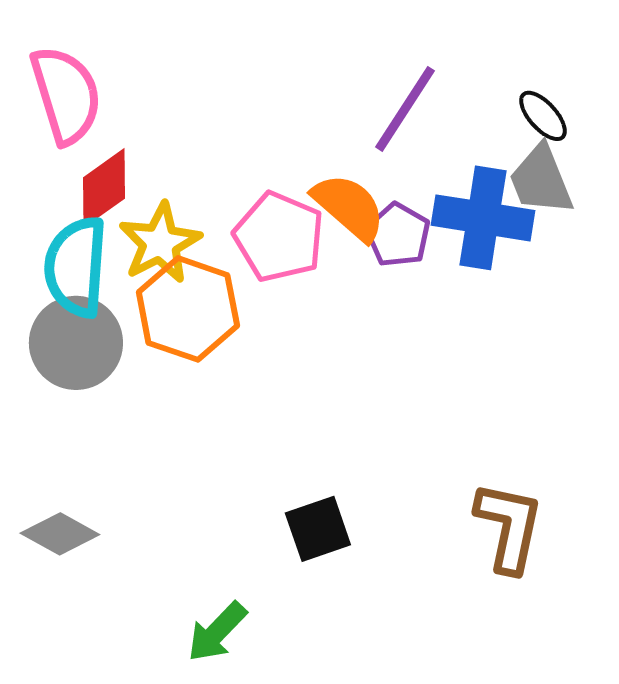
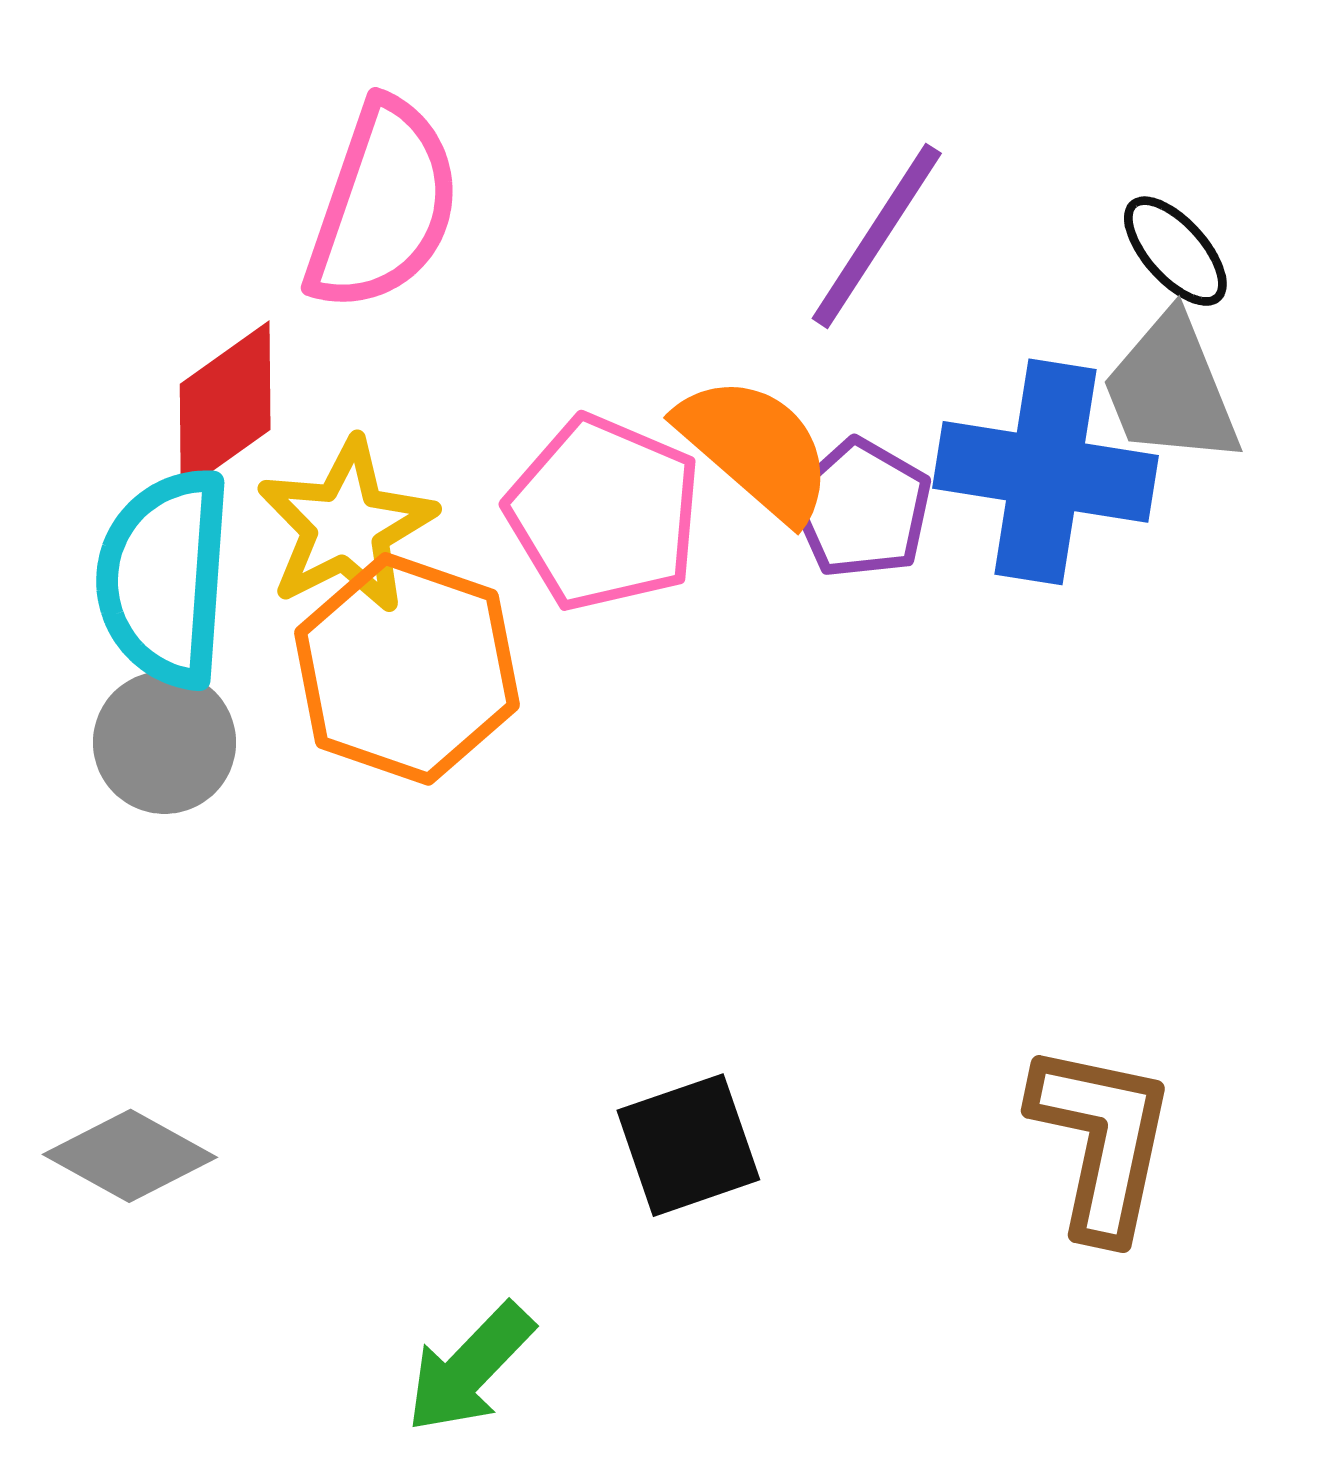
pink semicircle: (66, 95) -> (383, 206), moved, turned 36
gray circle: (76, 343) -> (165, 742), size x0.7

